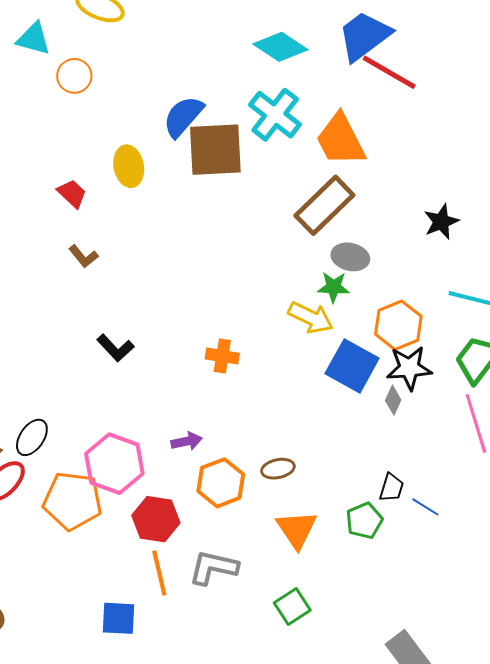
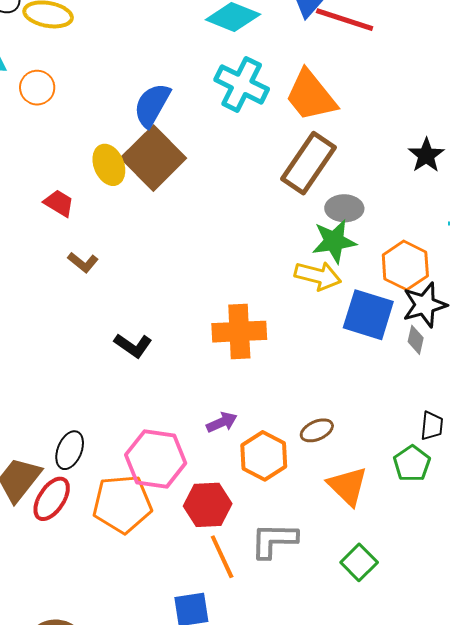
brown square: (215, 150) -> (153, 158), moved, turned -30
green star: (334, 287) -> (334, 241), size x1.4
orange cross: (222, 356) -> (239, 332), size x1.6

